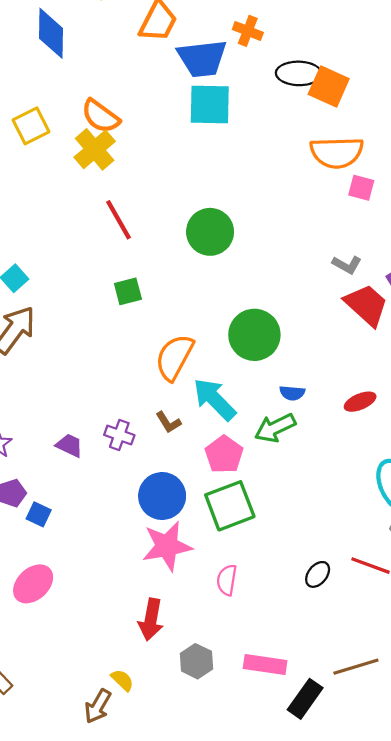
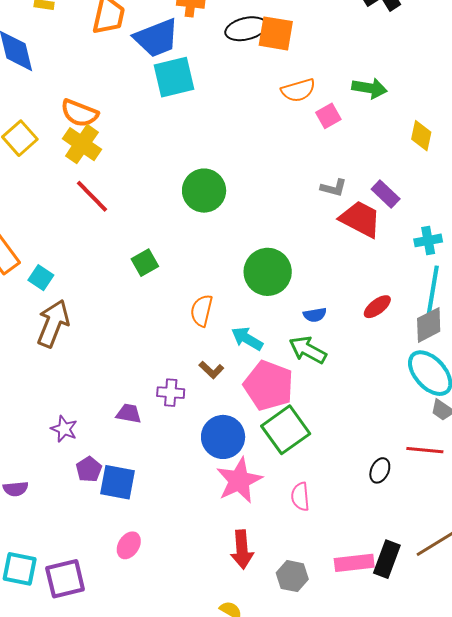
orange semicircle: (337, 152) -> (298, 90), size x0.7
pink square: (361, 188) -> (328, 116), turned -30
red line: (118, 220) -> (92, 196), moved
orange semicircle: (174, 357) -> (202, 311), size x0.7
cyan arrow: (214, 399) -> (247, 339), size x0.7
green arrow: (275, 428) -> (308, 350), turned 69
pink pentagon: (224, 454) -> (269, 385), size x1.4
blue square: (39, 514) -> (117, 482), size x1.6
pink ellipse: (33, 584) -> (129, 545), size x0.7
black rectangle: (305, 699) -> (387, 559), moved

